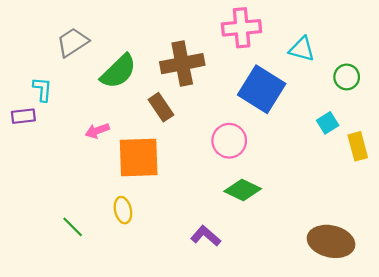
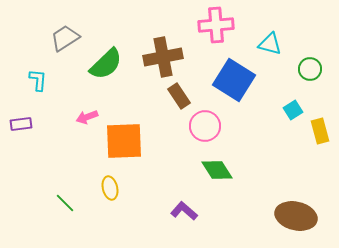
brown rectangle: (161, 107) -> (179, 96), moved
purple rectangle: (23, 116) -> (21, 124), moved
green diamond: (243, 190) -> (217, 170), turned 32

